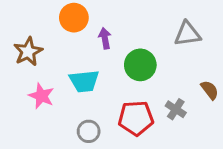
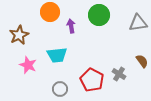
gray triangle: (188, 34) -> (138, 23), moved
green circle: (140, 65) -> (99, 15), moved
red pentagon: (136, 118) -> (92, 80), turned 30

